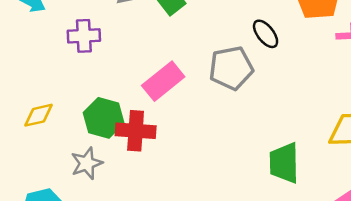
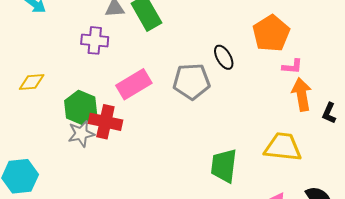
purple cross: (84, 36) -> (95, 40), moved
yellow diamond: (38, 115) -> (32, 82), moved
gray star: (87, 163) -> (81, 134), moved

